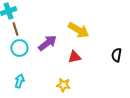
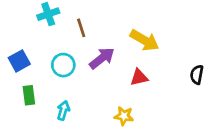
brown line: (15, 29) -> (81, 28), moved

